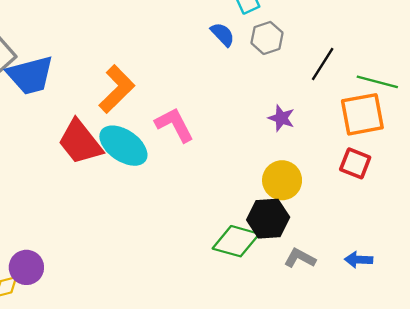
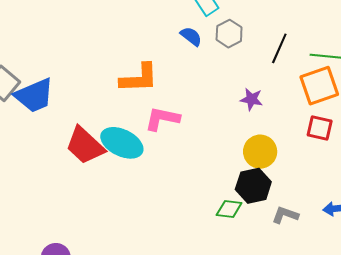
orange L-shape: (117, 89) -> (139, 78), moved, turned 51
pink L-shape: (174, 125) -> (162, 119), turned -42
green diamond: (236, 241) -> (229, 209), size x0.7

